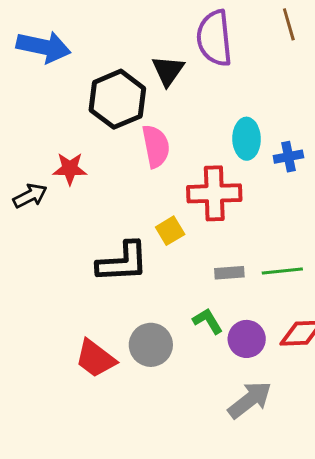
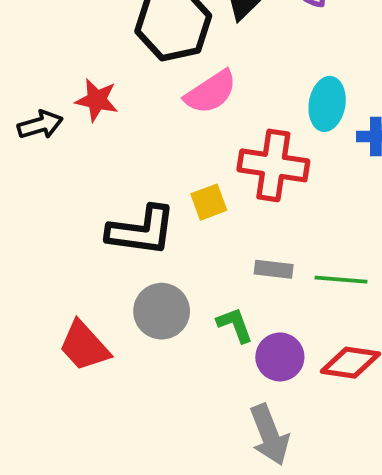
pink semicircle: (156, 146) -> (211, 92), turned 57
gray circle: (151, 345) -> (162, 311), moved
gray arrow: (250, 400) -> (269, 435), turned 96

